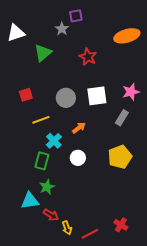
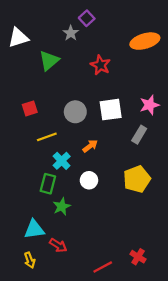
purple square: (76, 16) -> (87, 18), turned -32
green star: (47, 187) -> (62, 207), moved
yellow arrow: (67, 228) -> (30, 260), moved

